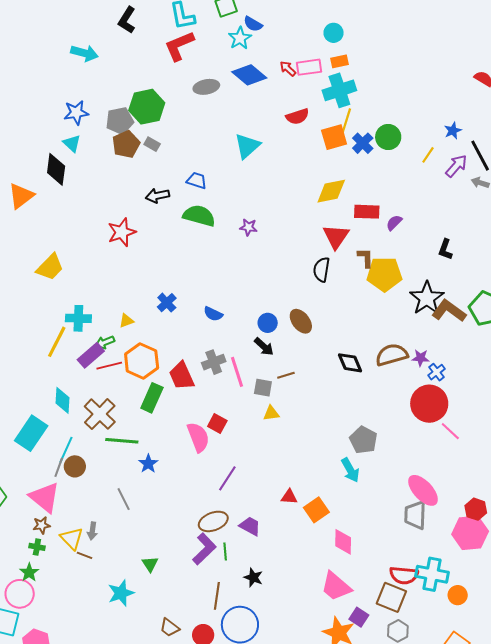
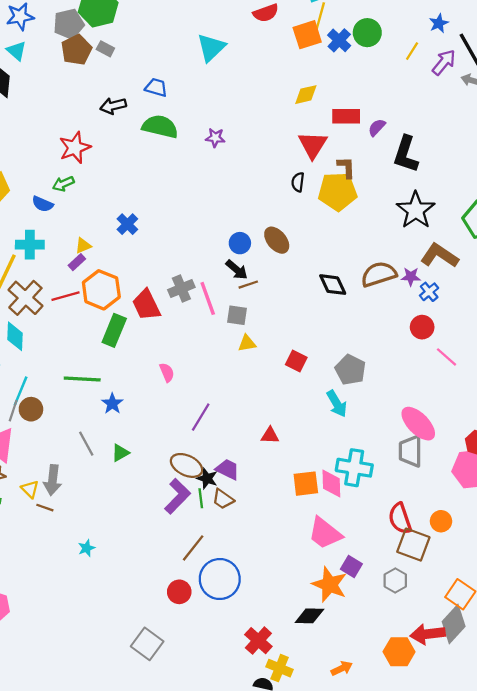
yellow diamond: (331, 191) -> (306, 95), size x0.7
black L-shape: (445, 249) -> (406, 154), moved, size x1.6
black semicircle: (322, 270) -> (298, 182), size x0.7
yellow pentagon: (384, 274) -> (338, 191), moved
brown L-shape: (449, 311) -> (439, 256), moved
blue semicircle: (213, 314) -> (43, 204), moved
green arrow: (105, 342) -> (63, 184), moved
purple rectangle: (91, 355) -> (77, 262), moved, size x0.6
brown line: (286, 375) -> (248, 285), moved
red circle: (429, 404) -> (422, 327), size x0.6
brown cross: (100, 414) -> (25, 298), moved
red square: (217, 424) -> (296, 361), moved
pink semicircle: (198, 437) -> (167, 372), size x0.6
orange square: (316, 510) -> (306, 484), moved, turned 30
brown ellipse: (213, 521) -> (187, 465), turned 48
gray arrow: (92, 531) -> (53, 480), size x1.5
yellow triangle: (72, 538) -> (30, 489), size x0.7
green triangle: (150, 564) -> (120, 453), moved, turned 36
cyan cross: (432, 574) -> (354, 468), moved
red semicircle: (404, 575) -> (400, 518), turned 68
black star: (253, 577) -> (207, 478), moved
cyan star: (121, 593) -> (87, 548), size x0.6
orange circle: (458, 595) -> (441, 521), moved
brown line: (217, 596) -> (193, 548), turned 32
brown square: (391, 597) -> (413, 545), moved
brown trapezoid: (170, 628) -> (223, 499), moved

